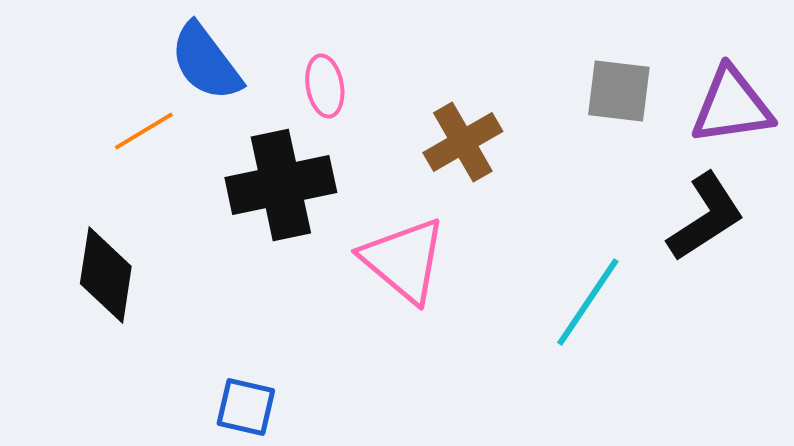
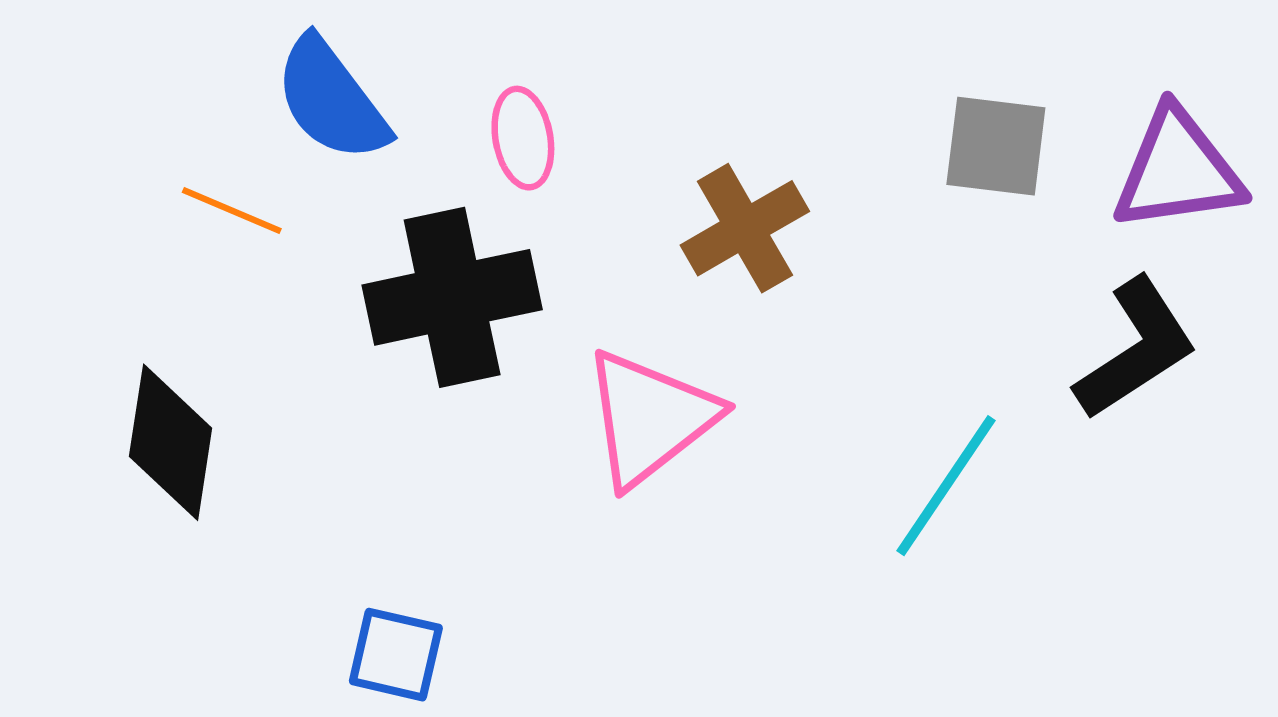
orange line: (144, 131) -> (232, 210), turned 54
pink triangle: (404, 260) -> (650, 418), turned 42

